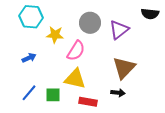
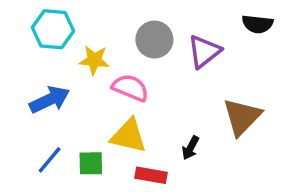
pink semicircle: (76, 51) -> (130, 88), turned -100
blue arrow: (29, 58) -> (50, 100), size x1.6
brown triangle: (124, 68) -> (242, 117), moved
black arrow: (118, 93) -> (190, 148), moved, turned 112

